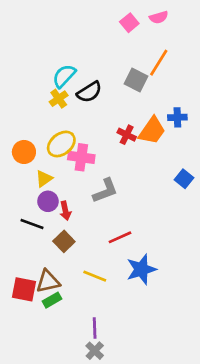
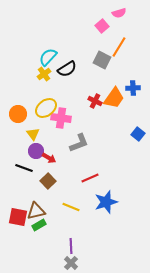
pink square: (129, 23) -> (102, 26), moved
yellow triangle: (44, 179) -> (33, 134), turned -32
red arrow: (65, 211) -> (49, 158), turned -48

